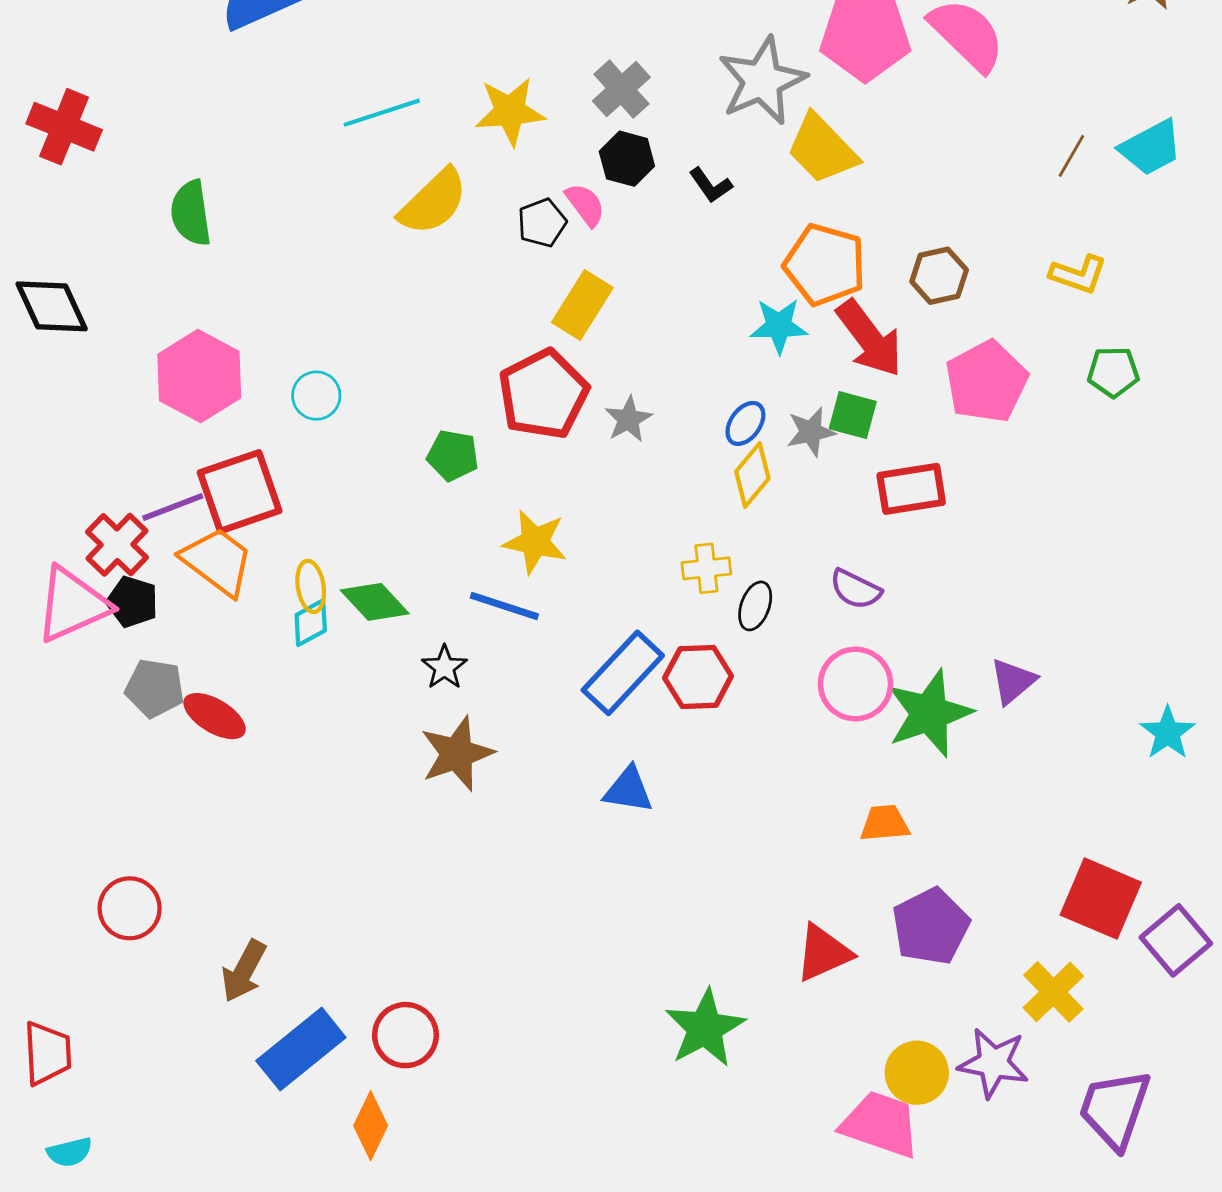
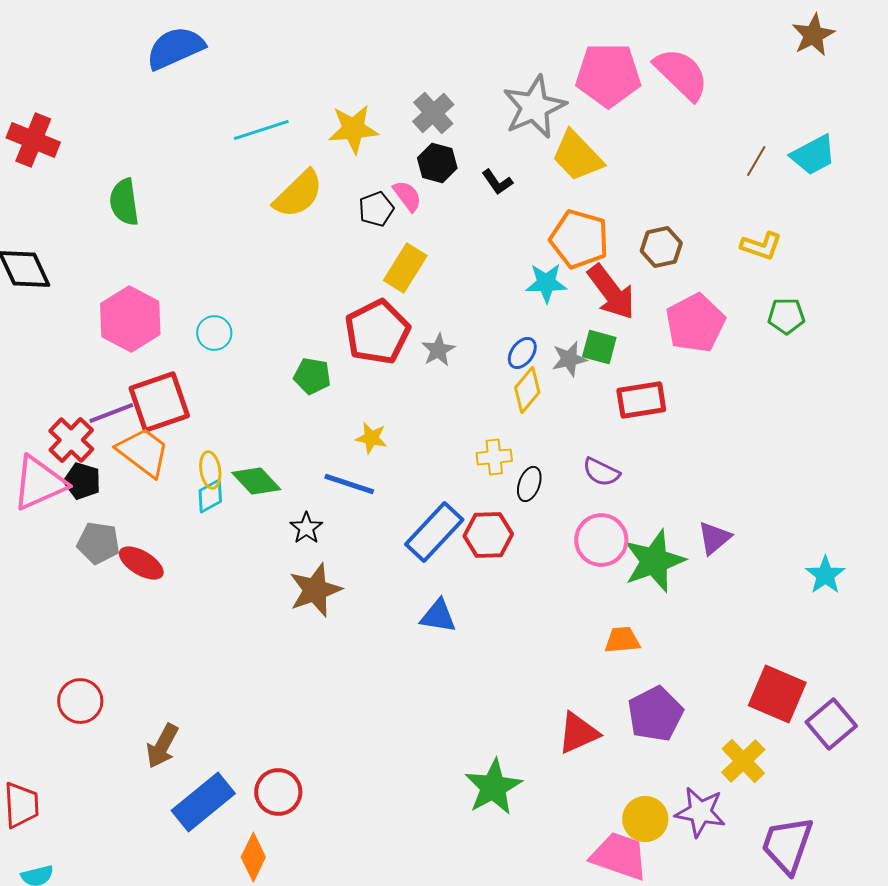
yellow star: (535, 542) -> (371, 438), size x0.7

